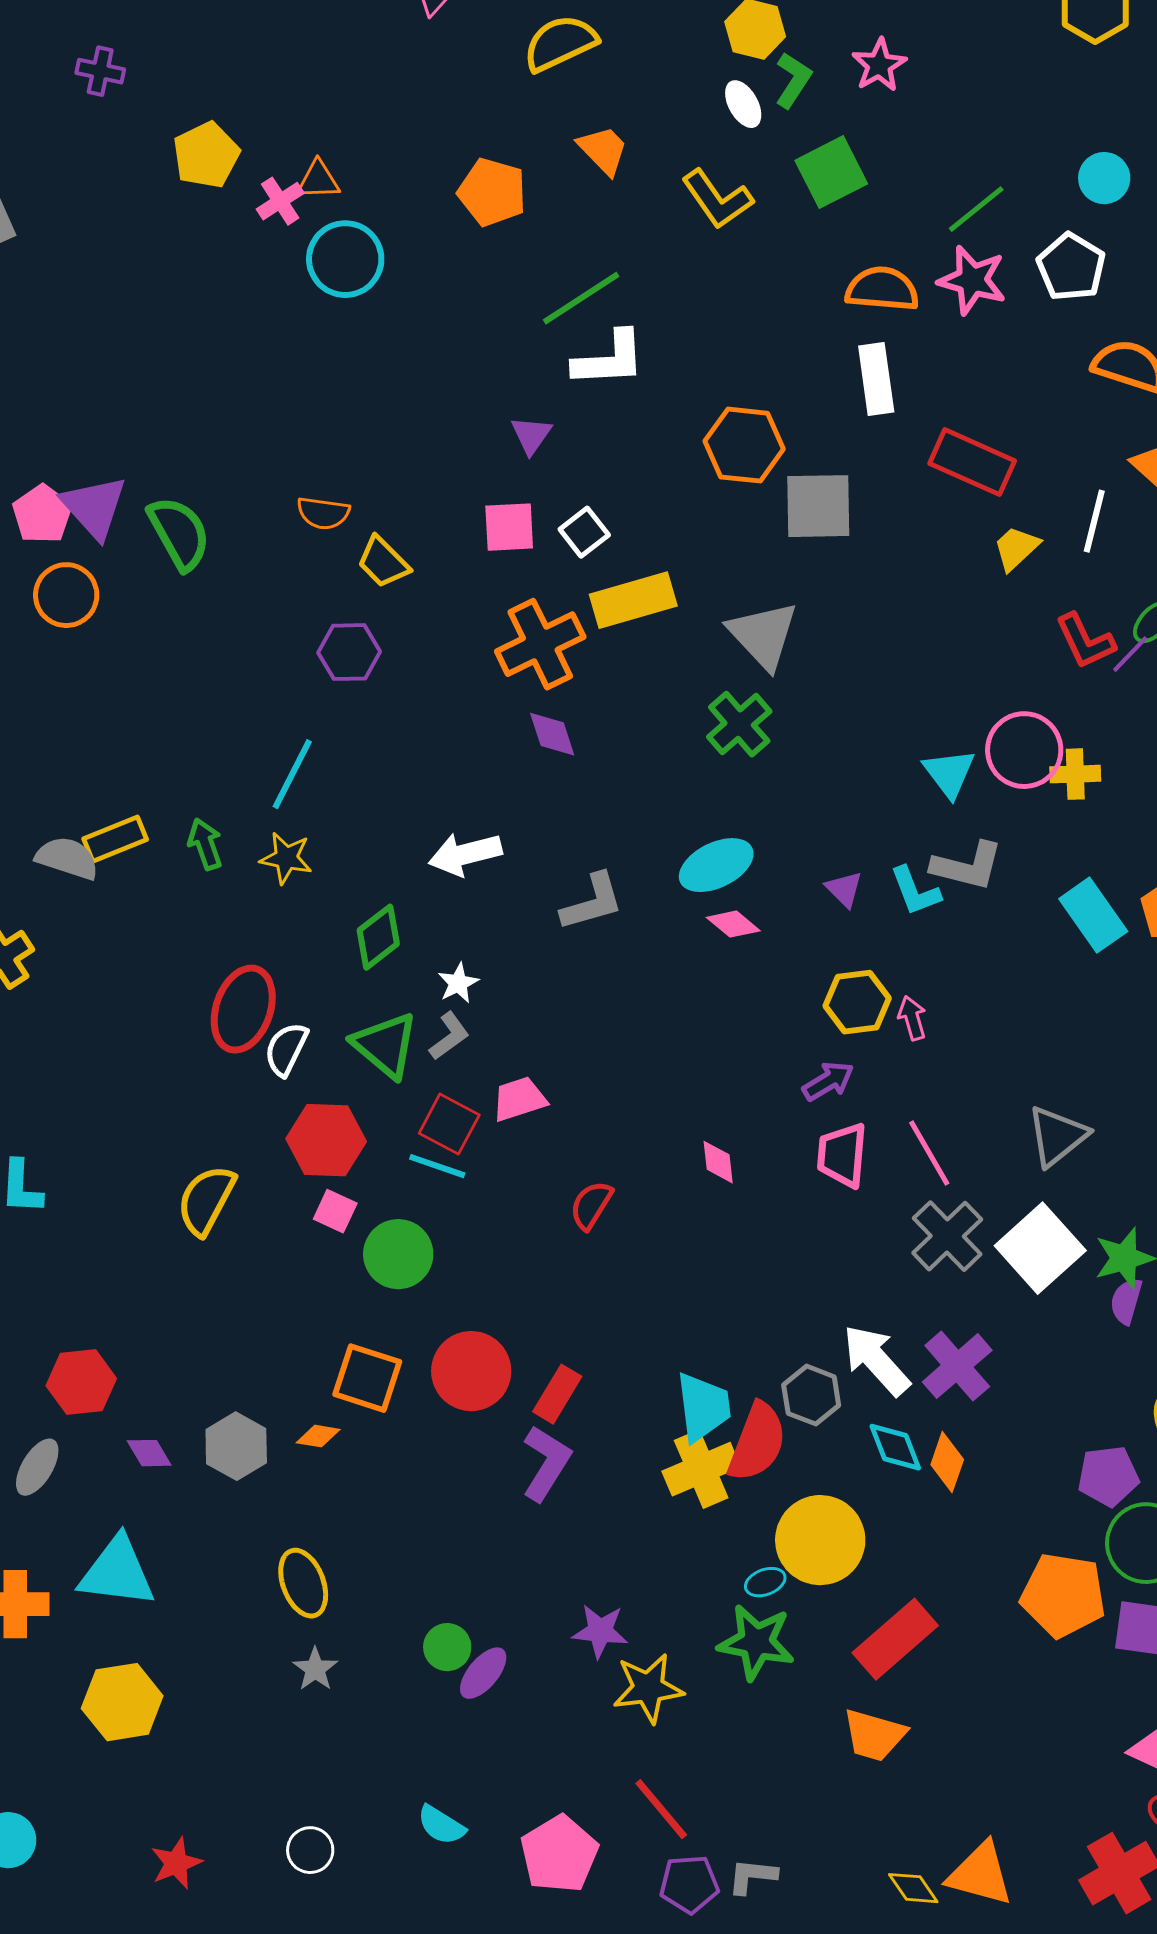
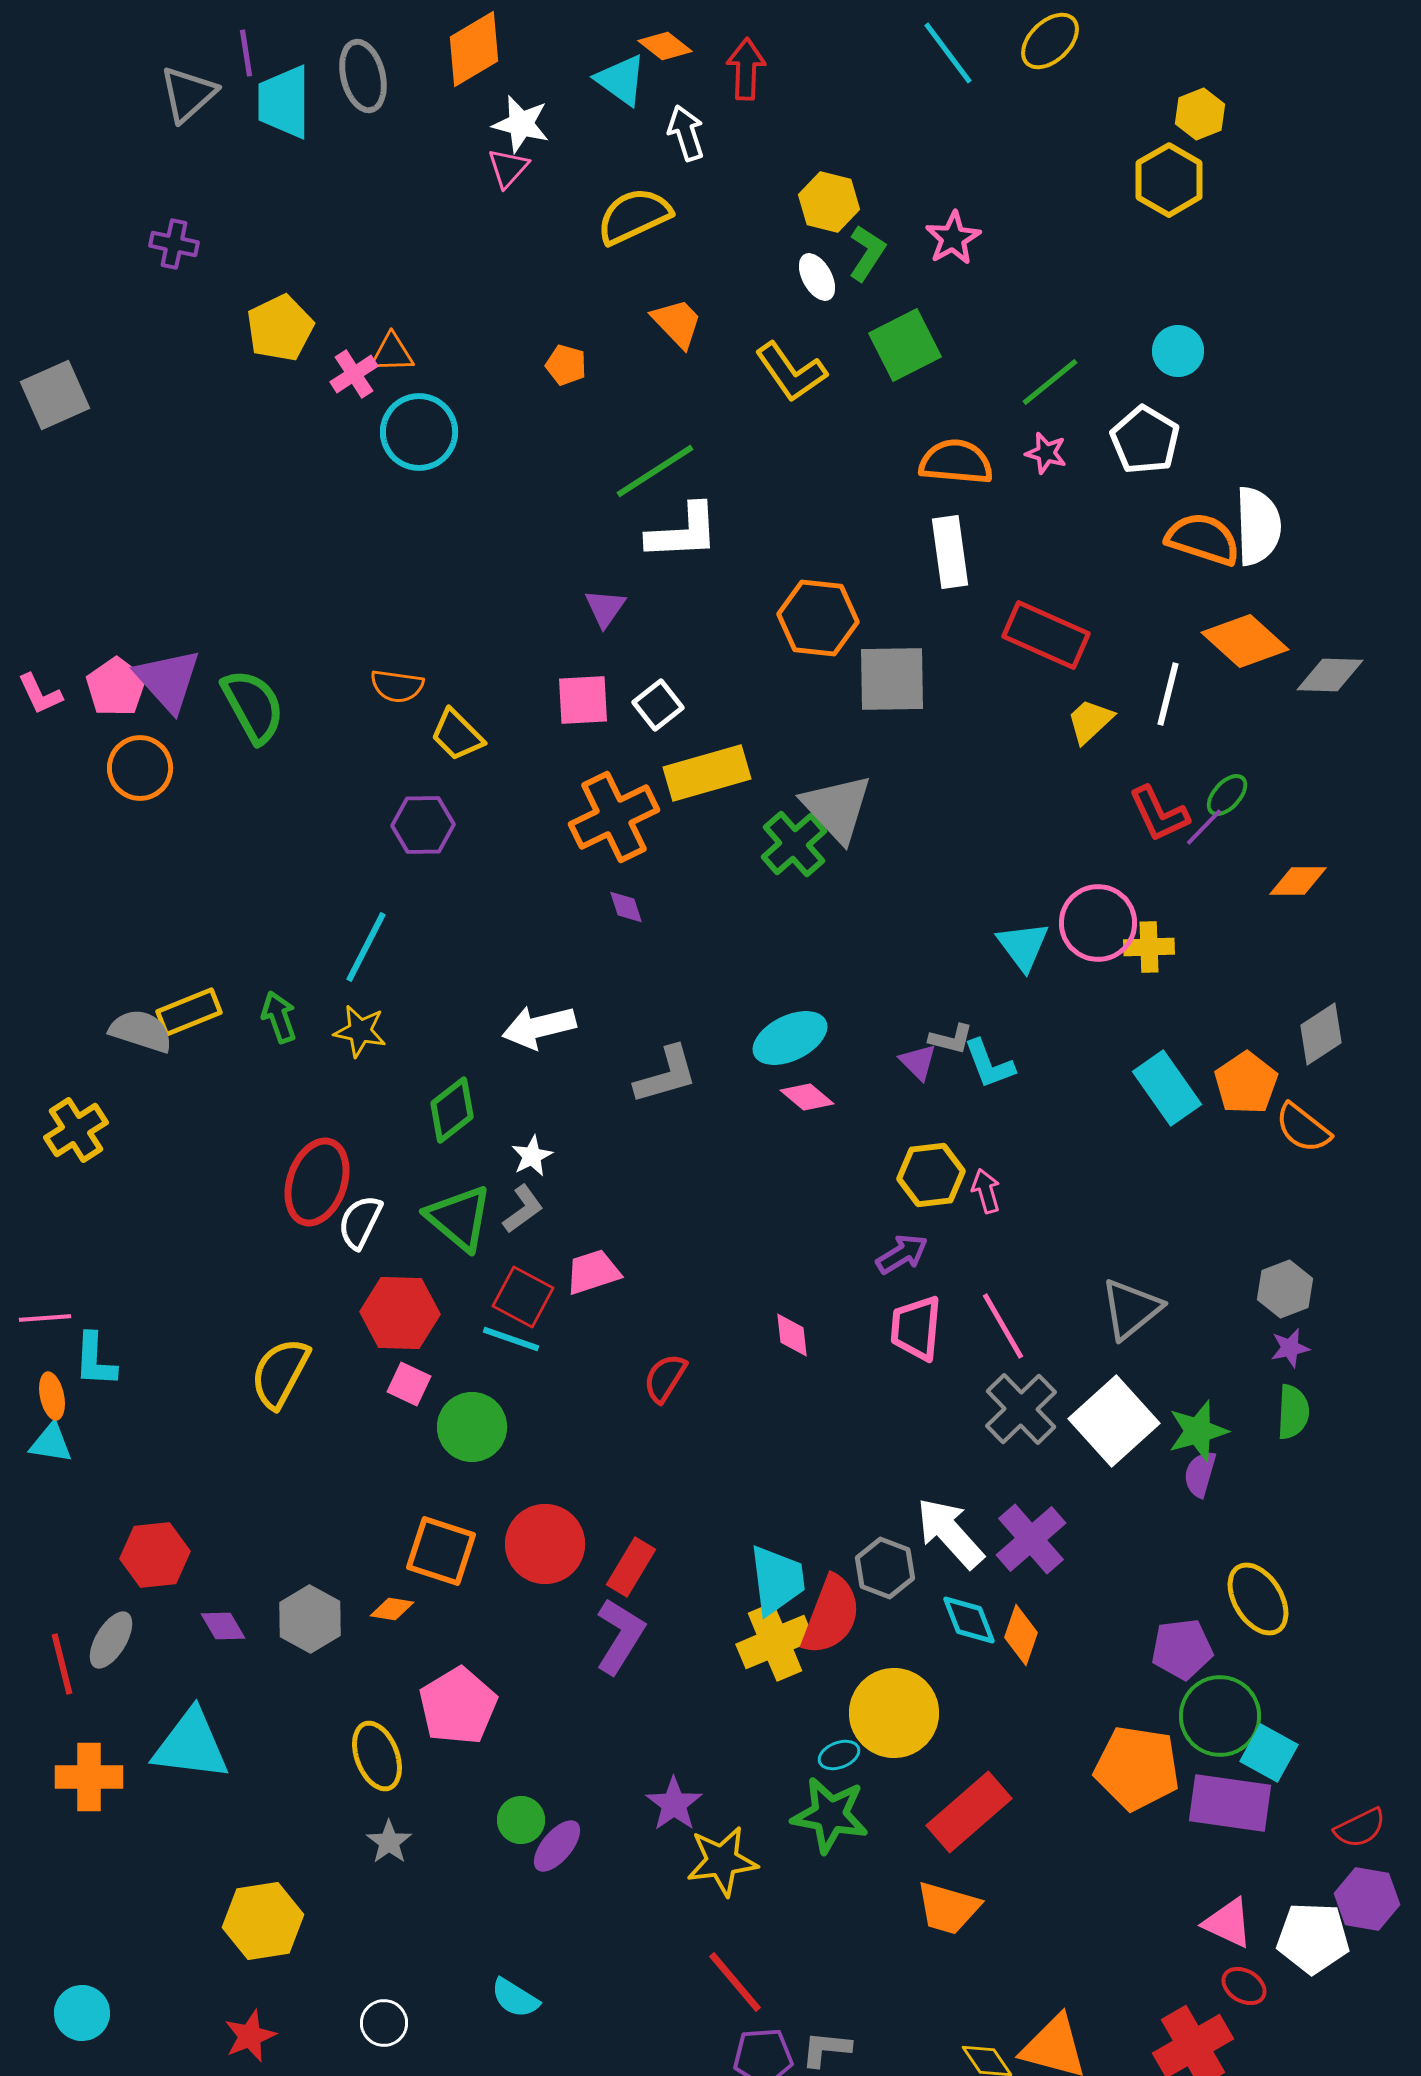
orange pentagon: (492, 192) -> (566, 365), size x0.6
pink star: (972, 280) -> (1046, 453), size x0.6
green cross: (739, 724) -> (794, 844), moved
purple diamond: (552, 734) -> (626, 907), size x0.7
gray L-shape: (967, 866) -> (951, 1039), moved, size x0.6
purple star: (600, 1631) -> (674, 1804), turned 30
yellow hexagon: (122, 1702) -> (263, 1921), moved
pink pentagon: (559, 1854) -> (458, 1706), moved

